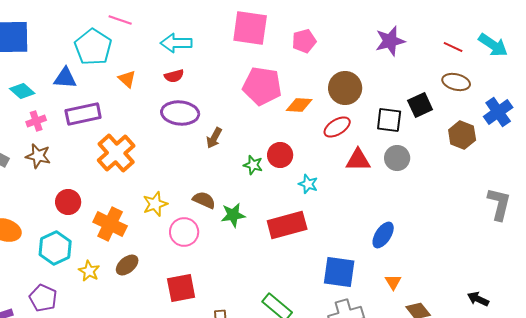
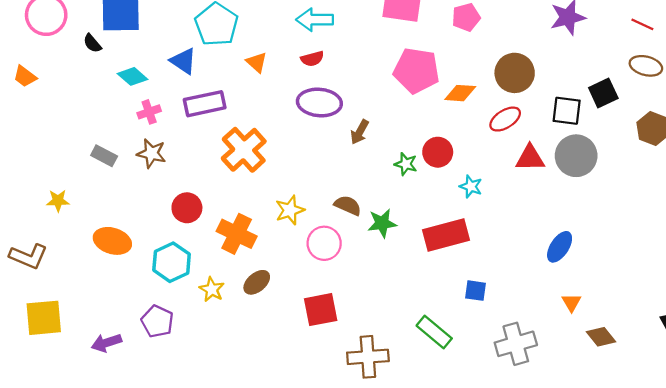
blue triangle: (65, 78) -> (183, 61), turned 30
gray circle: (397, 158) -> (576, 156), size x1.4
blue square: (339, 272) -> (476, 291), moved, size x0.6

